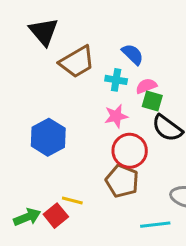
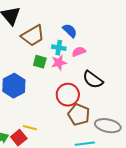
green square: (152, 101) -> (40, 62), moved
pink star: (116, 116) -> (59, 63), moved
brown pentagon: (122, 181) -> (79, 115), moved

